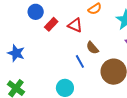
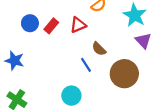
blue circle: (36, 12) -> (30, 23), moved
red triangle: (75, 25) -> (78, 25), turned -42

